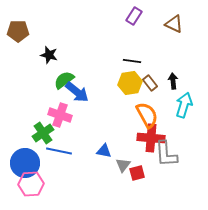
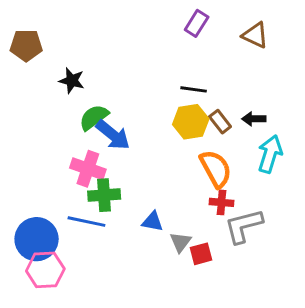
black arrow: (173, 81) -> (254, 119), turned -84
green cross: (43, 133) -> (104, 195), moved, turned 30
red cross: (151, 138) -> (222, 202), size x0.6
gray L-shape: (166, 154) -> (244, 226), turned 80

